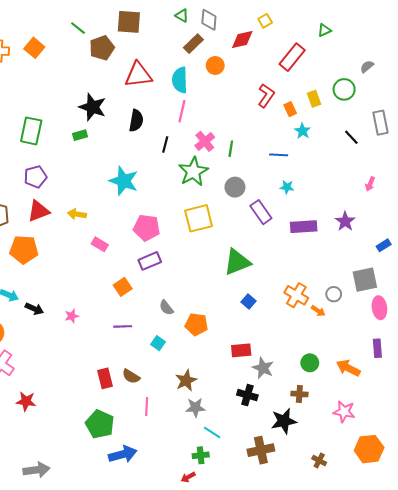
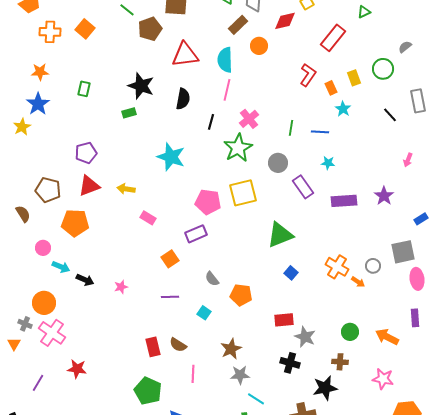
green rectangle: (31, 131) -> (84, 89), moved, size x0.6
green line: (231, 149) -> (291, 128), moved
pink pentagon: (147, 228) -> (208, 202), moved

